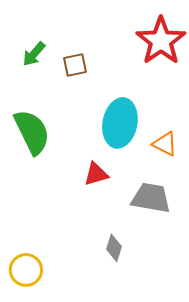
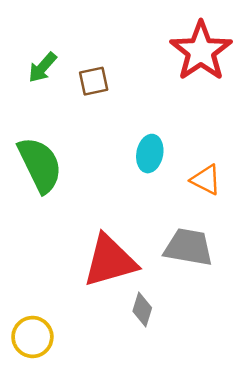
cyan ellipse: (120, 123) -> (150, 154), size x0.6
red triangle: (96, 174) -> (110, 261), moved, size x1.8

